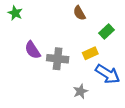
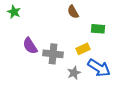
green rectangle: (107, 32) -> (98, 29), turned 48
gray star: (80, 91) -> (74, 73), moved

